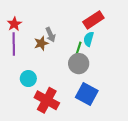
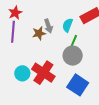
cyan semicircle: (89, 39) -> (68, 25), moved
cyan circle: (28, 79) -> (22, 73), moved
red cross: (47, 100) -> (43, 73), moved

